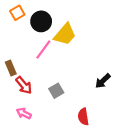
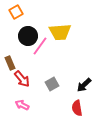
black circle: (41, 21) -> (28, 36), moved
yellow trapezoid: (65, 34) -> (60, 32), turned 45
black arrow: (103, 81) -> (84, 85), moved

